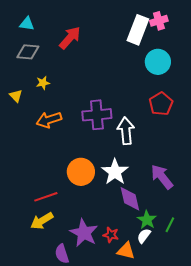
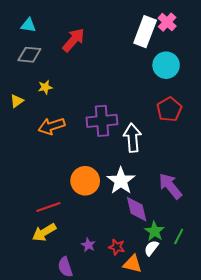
pink cross: (159, 21) -> (167, 22), turned -30
yellow triangle: (16, 96) -> (17, 101), turned 40
purple star: (84, 233) -> (88, 245), size x0.5

